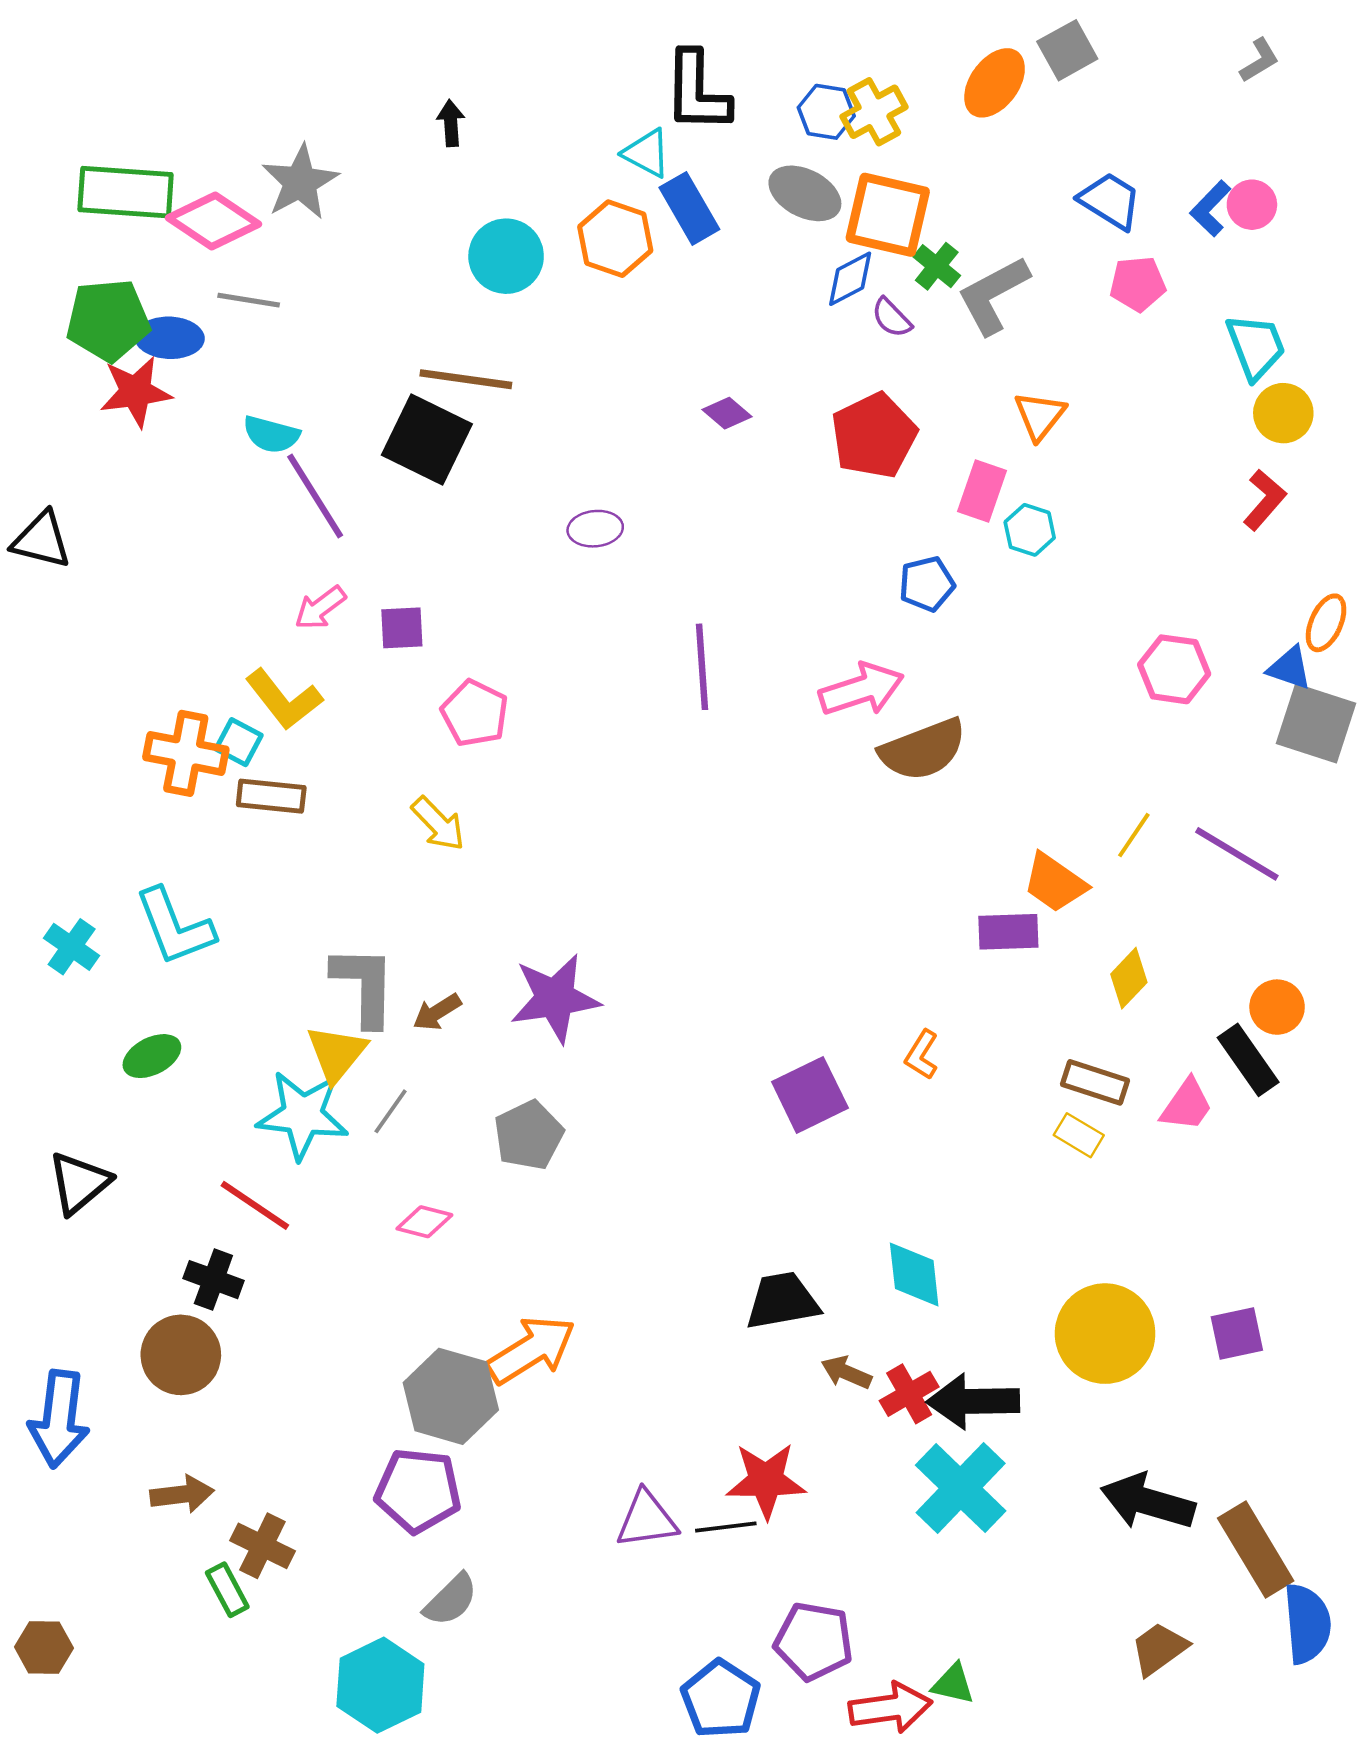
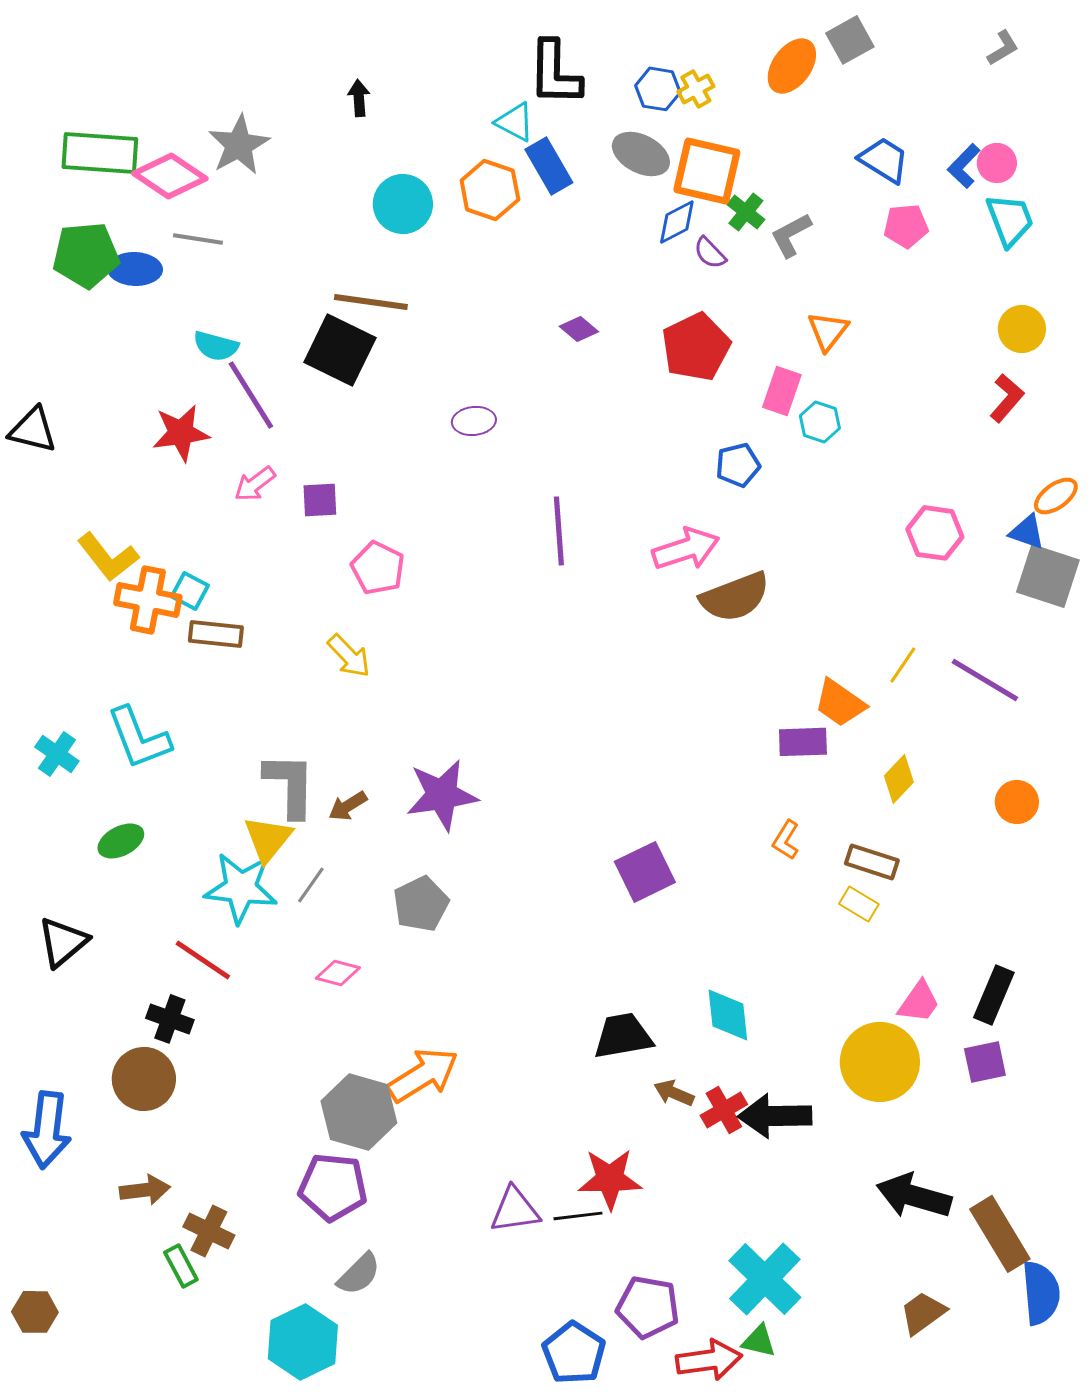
yellow cross: (874, 112) -> (696, 89), size x0.7
gray L-shape: (993, 295) -> (791, 235), size x0.7
cyan trapezoid: (1256, 347) -> (1010, 220), moved
red star: (136, 392) -> (181, 433), moved
orange ellipse: (1326, 623) -> (1056, 496), turned 30
yellow L-shape: (284, 699) -> (108, 557), moved
orange L-shape: (922, 1055) -> (786, 840), moved
black rectangle: (1248, 1060) -> (994, 995), moved, turned 58
pink trapezoid: (1187, 1105) -> (919, 1002), moved
cyan cross: (961, 1488) -> (765, 1279), moved

